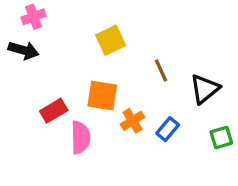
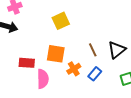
brown line: (161, 70) -> (93, 50), moved
red rectangle: (54, 111) -> (27, 63), turned 35

